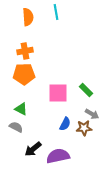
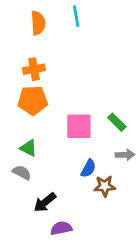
gray arrow: (92, 114) -> (125, 155), turned -32
brown star: (84, 128) -> (105, 186), moved
purple semicircle: (58, 156) -> (61, 228), moved, size x0.7

